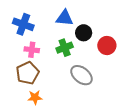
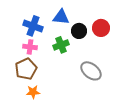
blue cross: (23, 24) -> (33, 26), moved
red circle: (107, 46) -> (101, 28), moved
gray ellipse: (81, 75) -> (91, 71), moved

